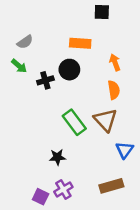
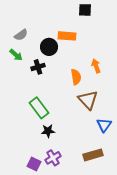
orange arrow: (115, 62) -> (96, 66), moved
black circle: (69, 70) -> (49, 47), moved
orange semicircle: (114, 90) -> (76, 77), moved
green rectangle: (74, 122) -> (39, 108), moved

